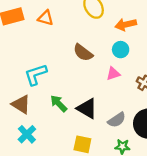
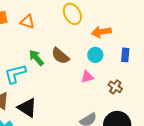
green arrow: (59, 103) -> (36, 58), moved
black triangle: (87, 108) -> (27, 108), moved

